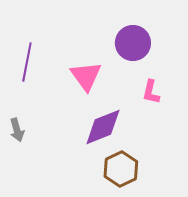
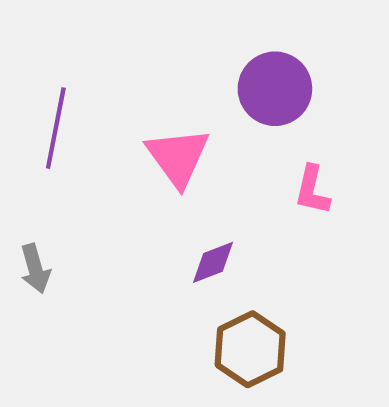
purple diamond: (103, 127) -> (213, 262), size x0.6

